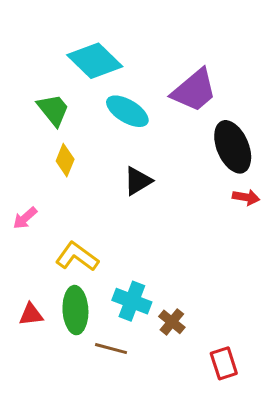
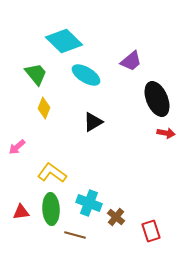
purple trapezoid: (194, 90) -> (131, 61), size x0.7
red rectangle: (224, 363) -> (151, 231), moved

